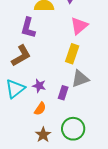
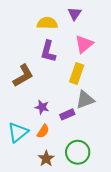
purple L-shape: (28, 28) -> (48, 51), moved
cyan triangle: (15, 89) -> (18, 132), moved
purple rectangle: (63, 93) -> (67, 114), turned 48

